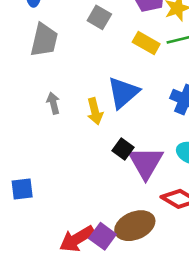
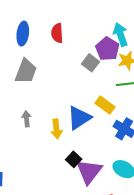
gray square: (99, 17) -> (90, 63), moved
yellow rectangle: (146, 43) -> (105, 105), moved

